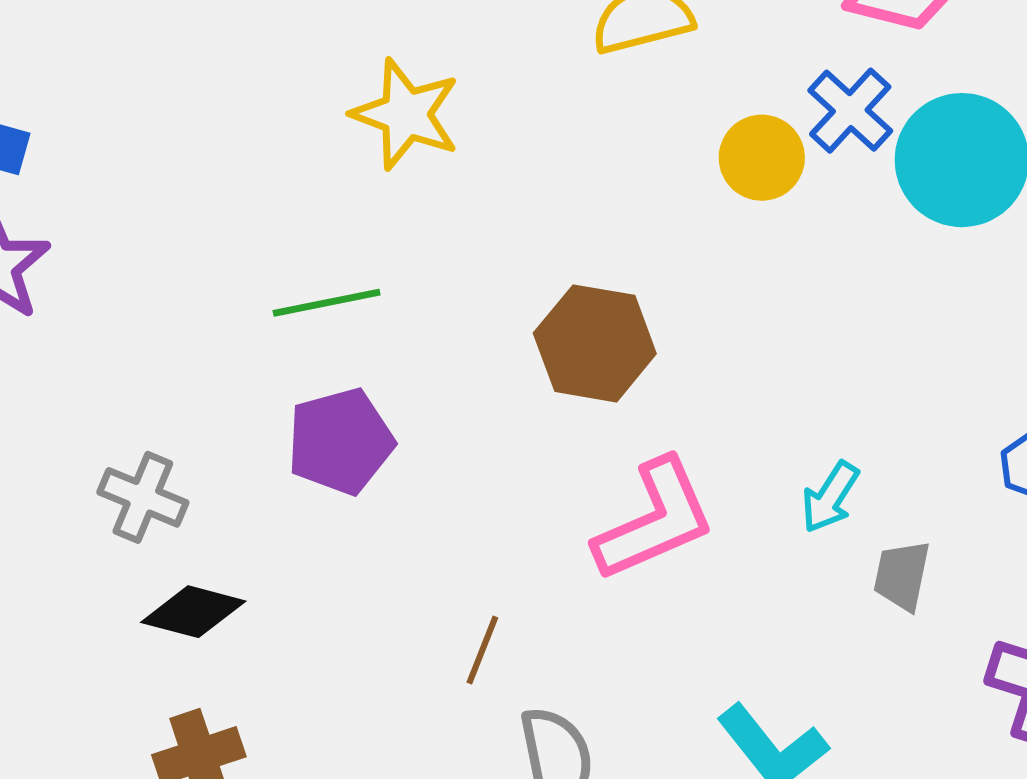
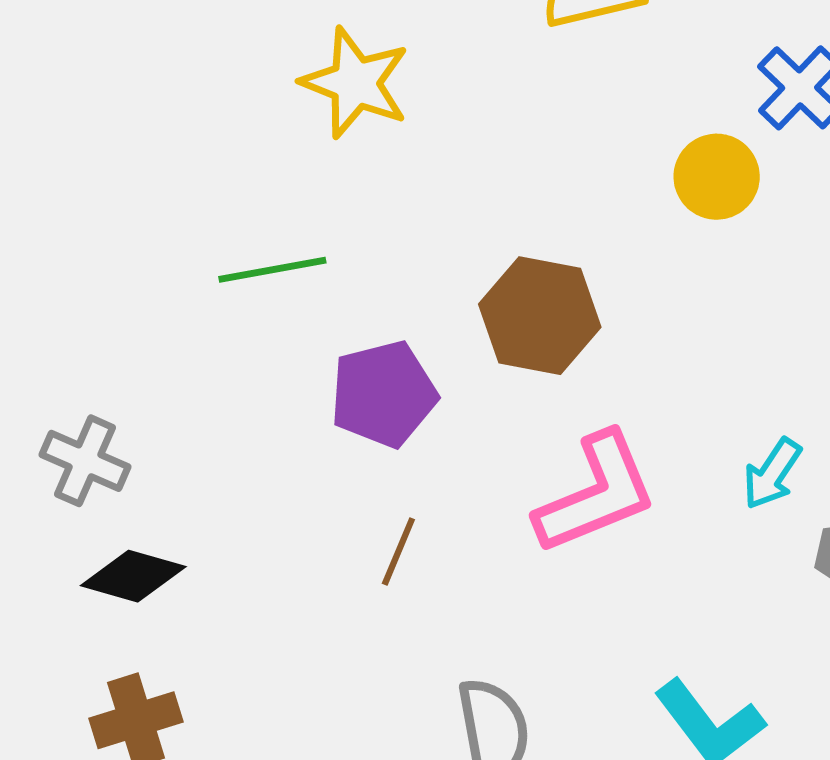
yellow circle: (762, 158) -> (717, 177), moved
purple pentagon: (340, 441) -> (383, 394), moved
brown line: (482, 650) -> (398, 552), moved

